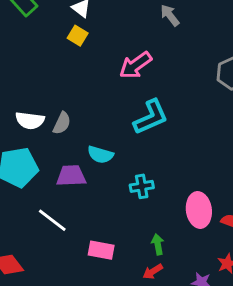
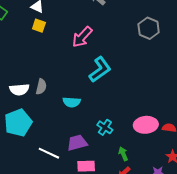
purple trapezoid: (71, 176) -> (77, 143), moved
cyan cross: (142, 186) -> (105, 127), moved, turned -35
pink ellipse: (199, 210) -> (146, 125), turned -75

